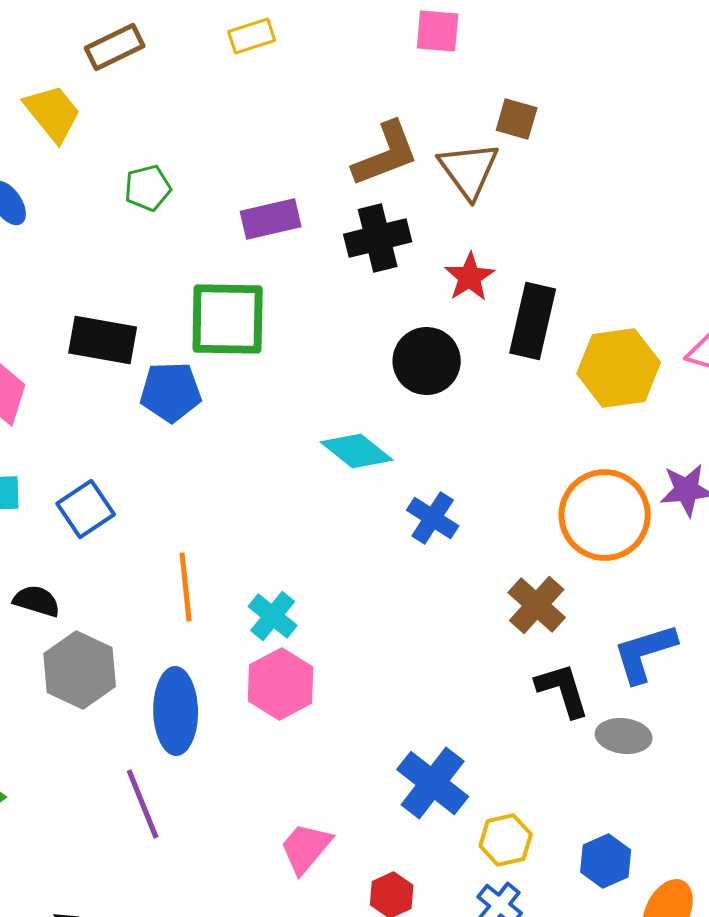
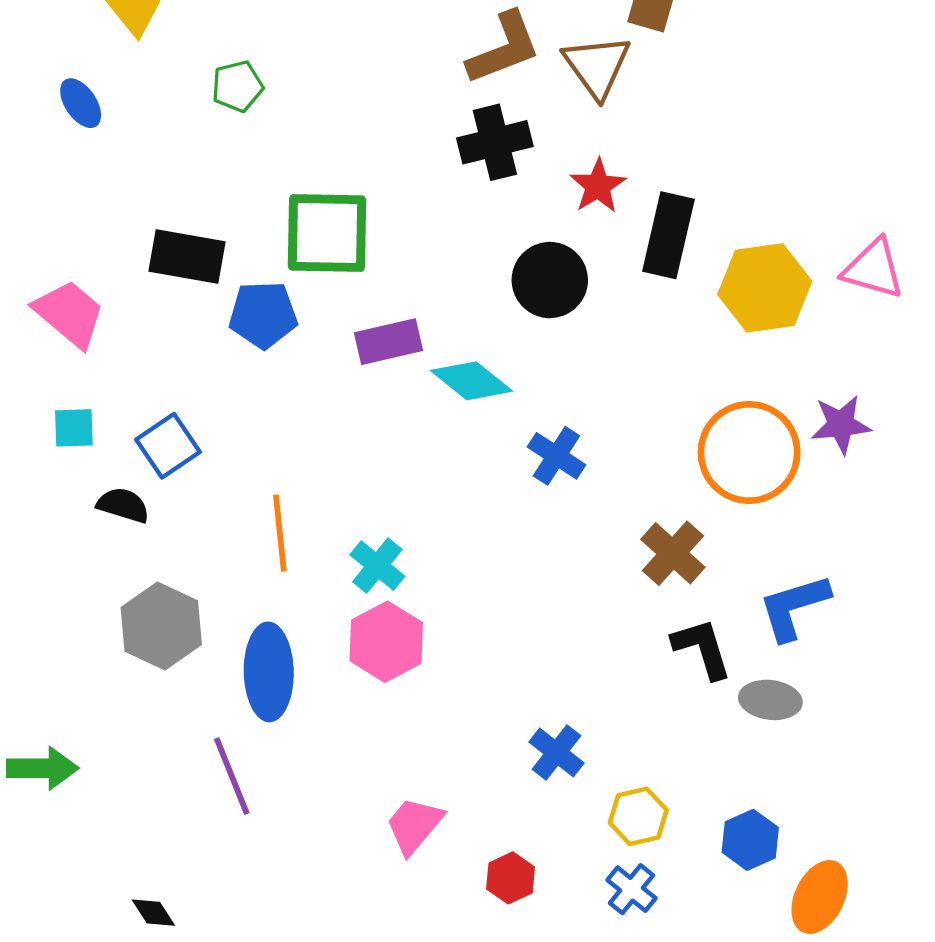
purple rectangle: (271, 219) -> (389, 342), moved
black semicircle: (37, 601) -> (123, 505), moved
blue cross: (433, 783) -> (556, 753), size x0.7

